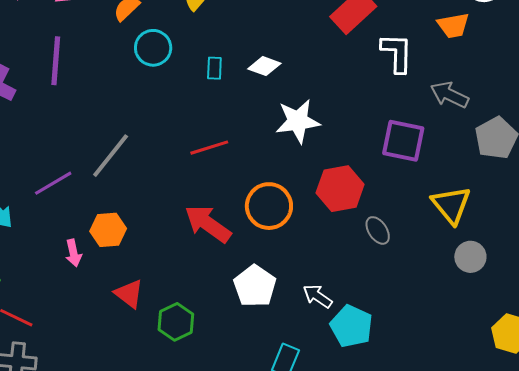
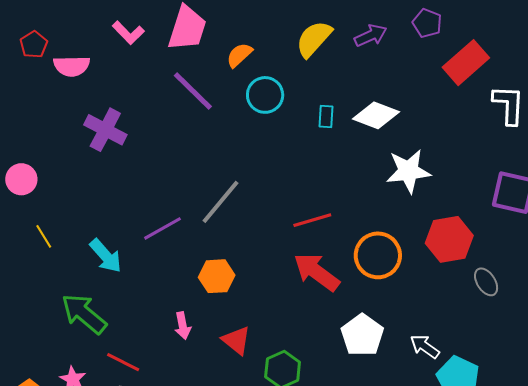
purple line: (56, 61) -> (193, 91), moved, turned -51
white diamond: (264, 66) -> (376, 115), size x1.4
red line: (209, 148) -> (312, 220), moved
pink arrow: (73, 253) -> (183, 326), moved

